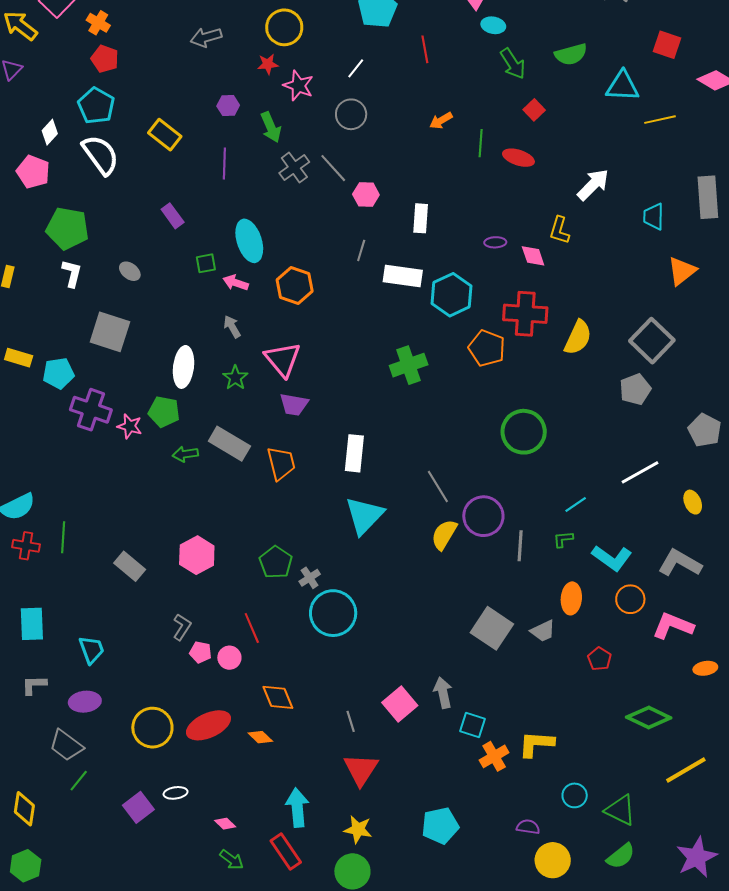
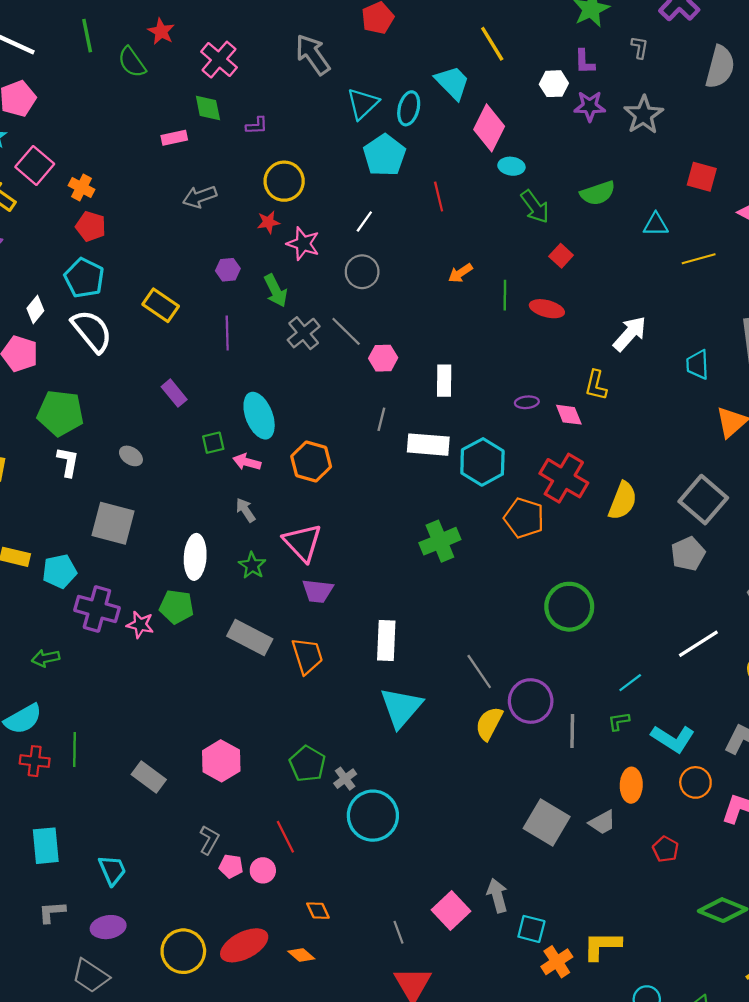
cyan triangle: (622, 86) -> (656, 225), size x0.7
red cross: (525, 314) -> (564, 478), turned 30
green arrow: (185, 454) -> (46, 658), moved
orange diamond: (278, 697) -> (318, 911), size x0.7

